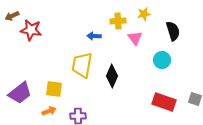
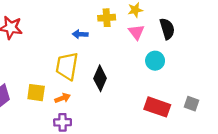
pink triangle: (135, 38) -> (136, 32), moved
orange arrow: (49, 111) -> (63, 98), moved

